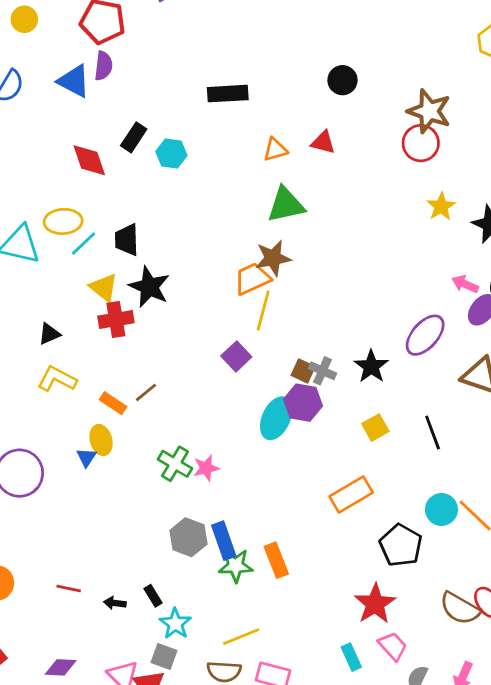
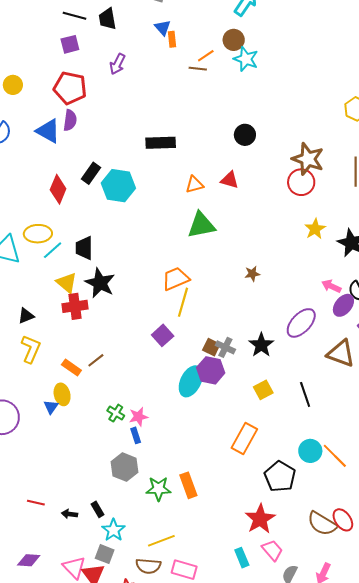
cyan hexagon: (171, 153) -> (118, 186), size x1.5
red diamond: (89, 160) -> (58, 189), turned 40
brown star: (273, 258) -> (252, 274), moved, size x0.6
yellow L-shape: (57, 379) -> (31, 349), turned 84
green cross: (175, 464) -> (116, 413), size x0.7
orange rectangle: (351, 495) -> (244, 438), turned -32
blue rectangle: (224, 541) -> (136, 435), moved, size x0.6

